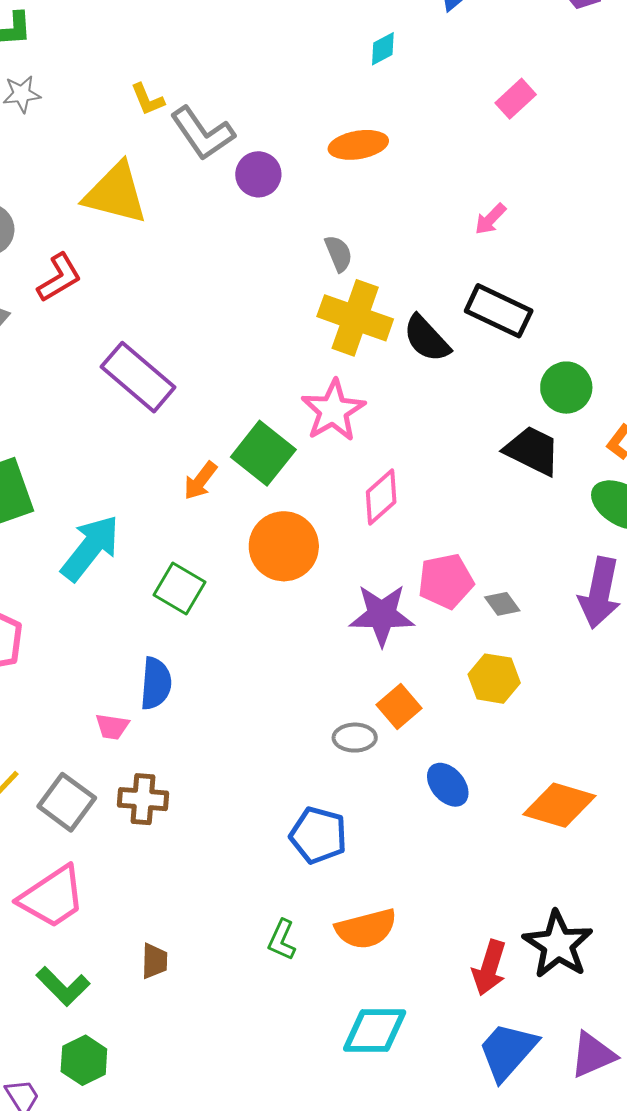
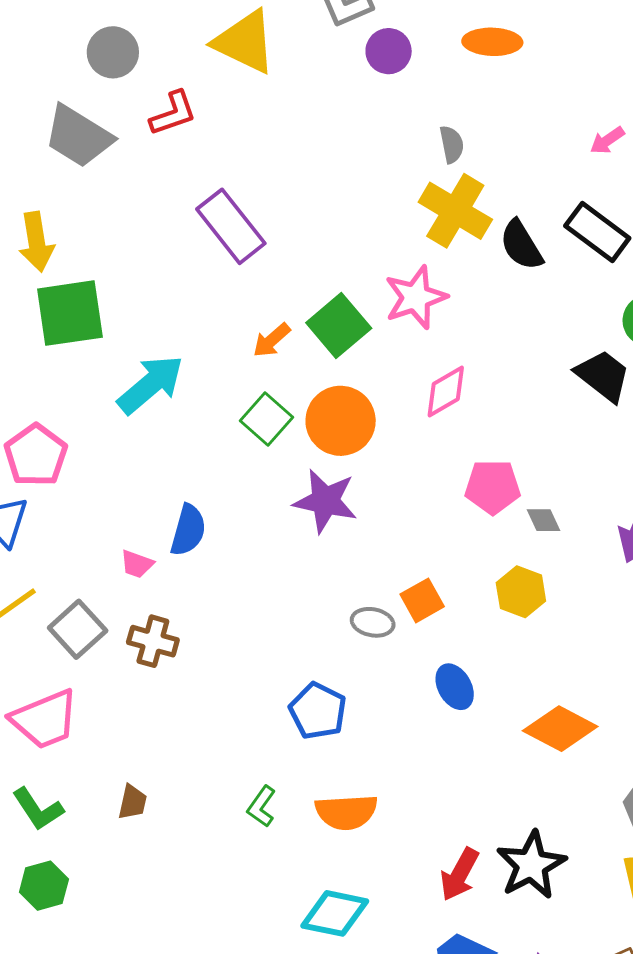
green square: (179, 588) -> (267, 419), moved
purple star: (382, 615) -> (325, 501), moved

